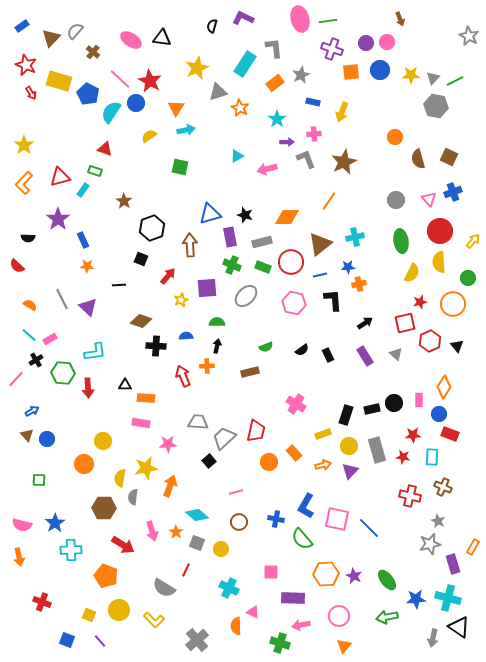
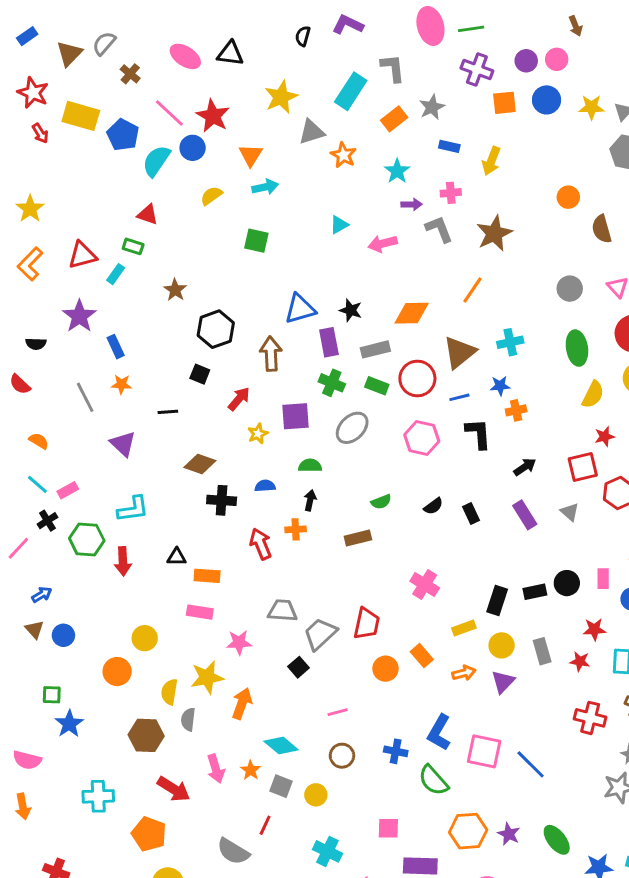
gray line: (62, 299) -> (85, 397), moved
gray rectangle: (377, 450) -> (542, 651), size x0.7
blue star: (55, 523) -> (69, 724), moved

